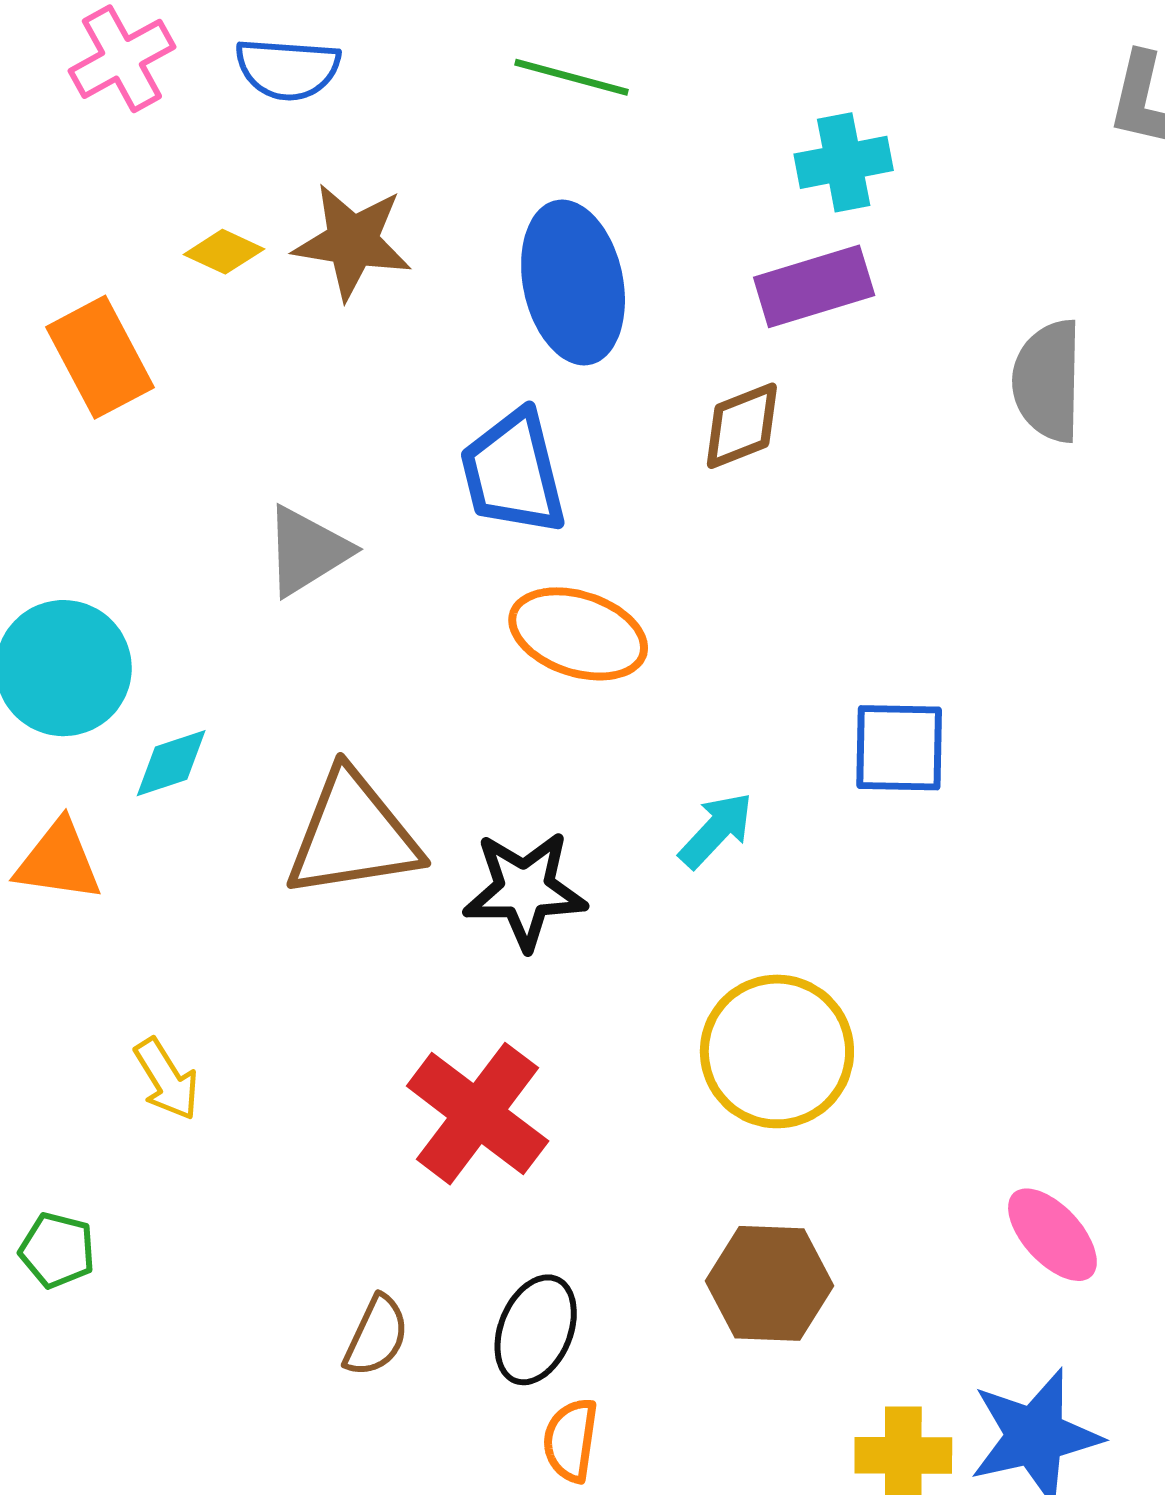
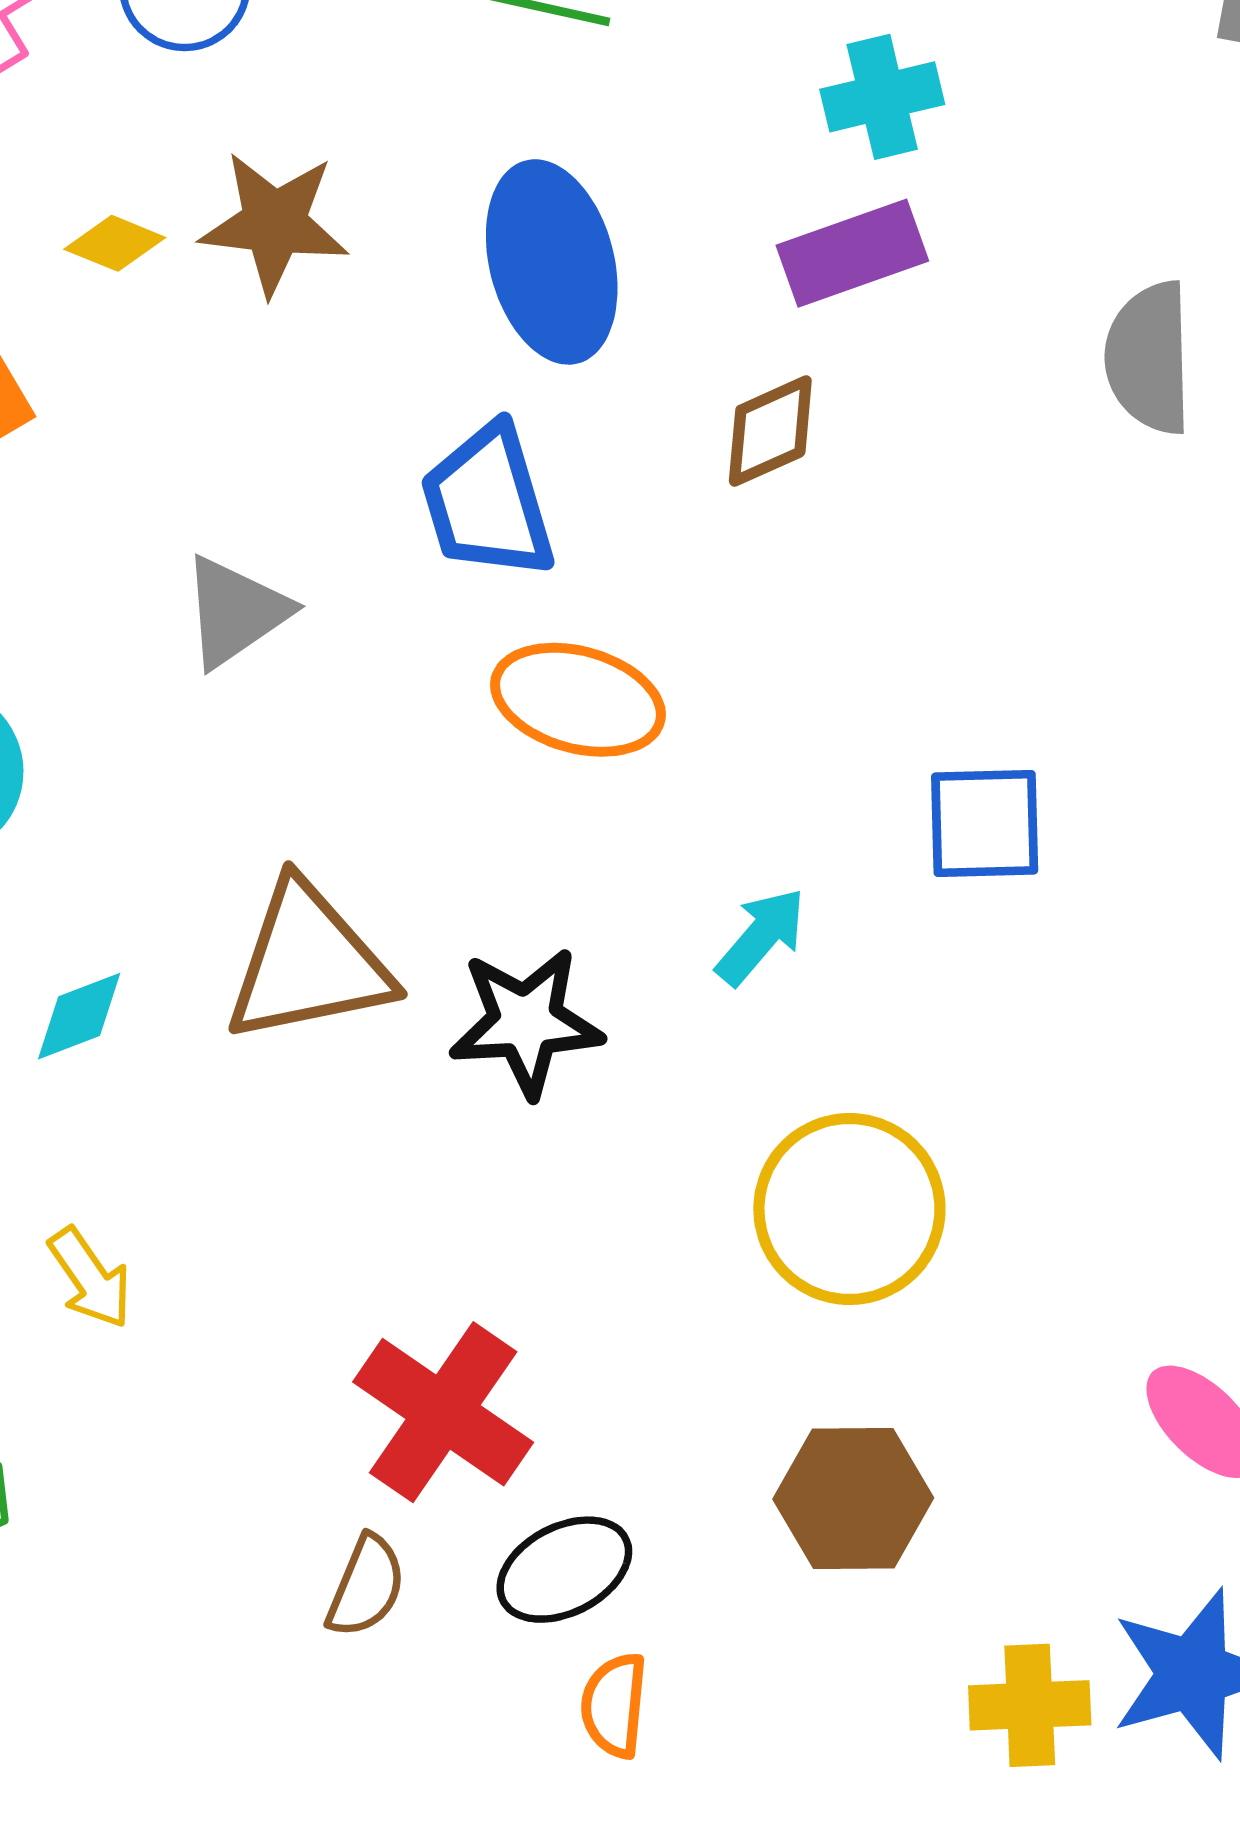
cyan diamond: (171, 763) -> (79, 1016), moved
red cross: (478, 1114) -> (443, 1412), moved
black ellipse: (536, 1330) -> (564, 1570), turned 43

